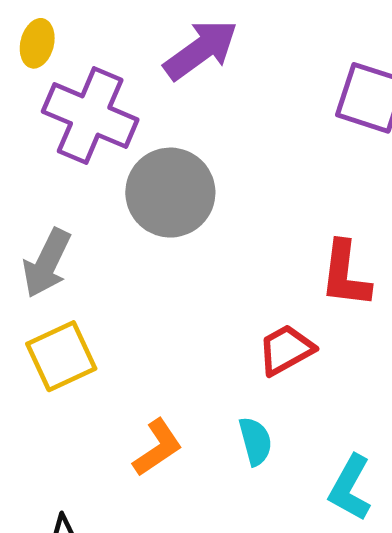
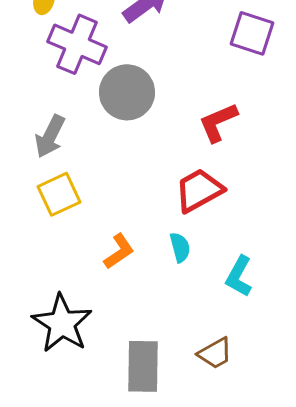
red L-shape: (345, 274) -> (218, 122), moved, turned 60
red trapezoid: (286, 350) -> (199, 190), size x1.4

